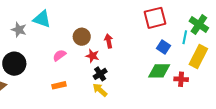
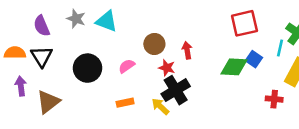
gray star: (19, 30) -> (76, 19), moved
black circle: (14, 64) -> (87, 68), moved
green diamond: (159, 71) -> (234, 67), moved
black cross: (100, 74) -> (176, 90), size x1.6
yellow arrow: (100, 90) -> (160, 106), moved

